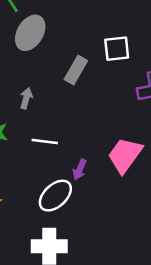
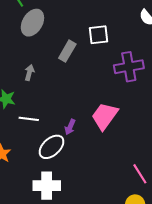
white line: (45, 142) -> (29, 119), moved

